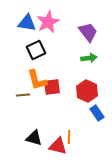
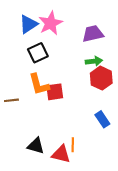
blue triangle: (27, 23) -> (28, 24), turned -42
purple trapezoid: (88, 32) -> (93, 34), turned -65
red hexagon: (87, 91) -> (101, 78), moved
brown line: (23, 95) -> (11, 100), moved

